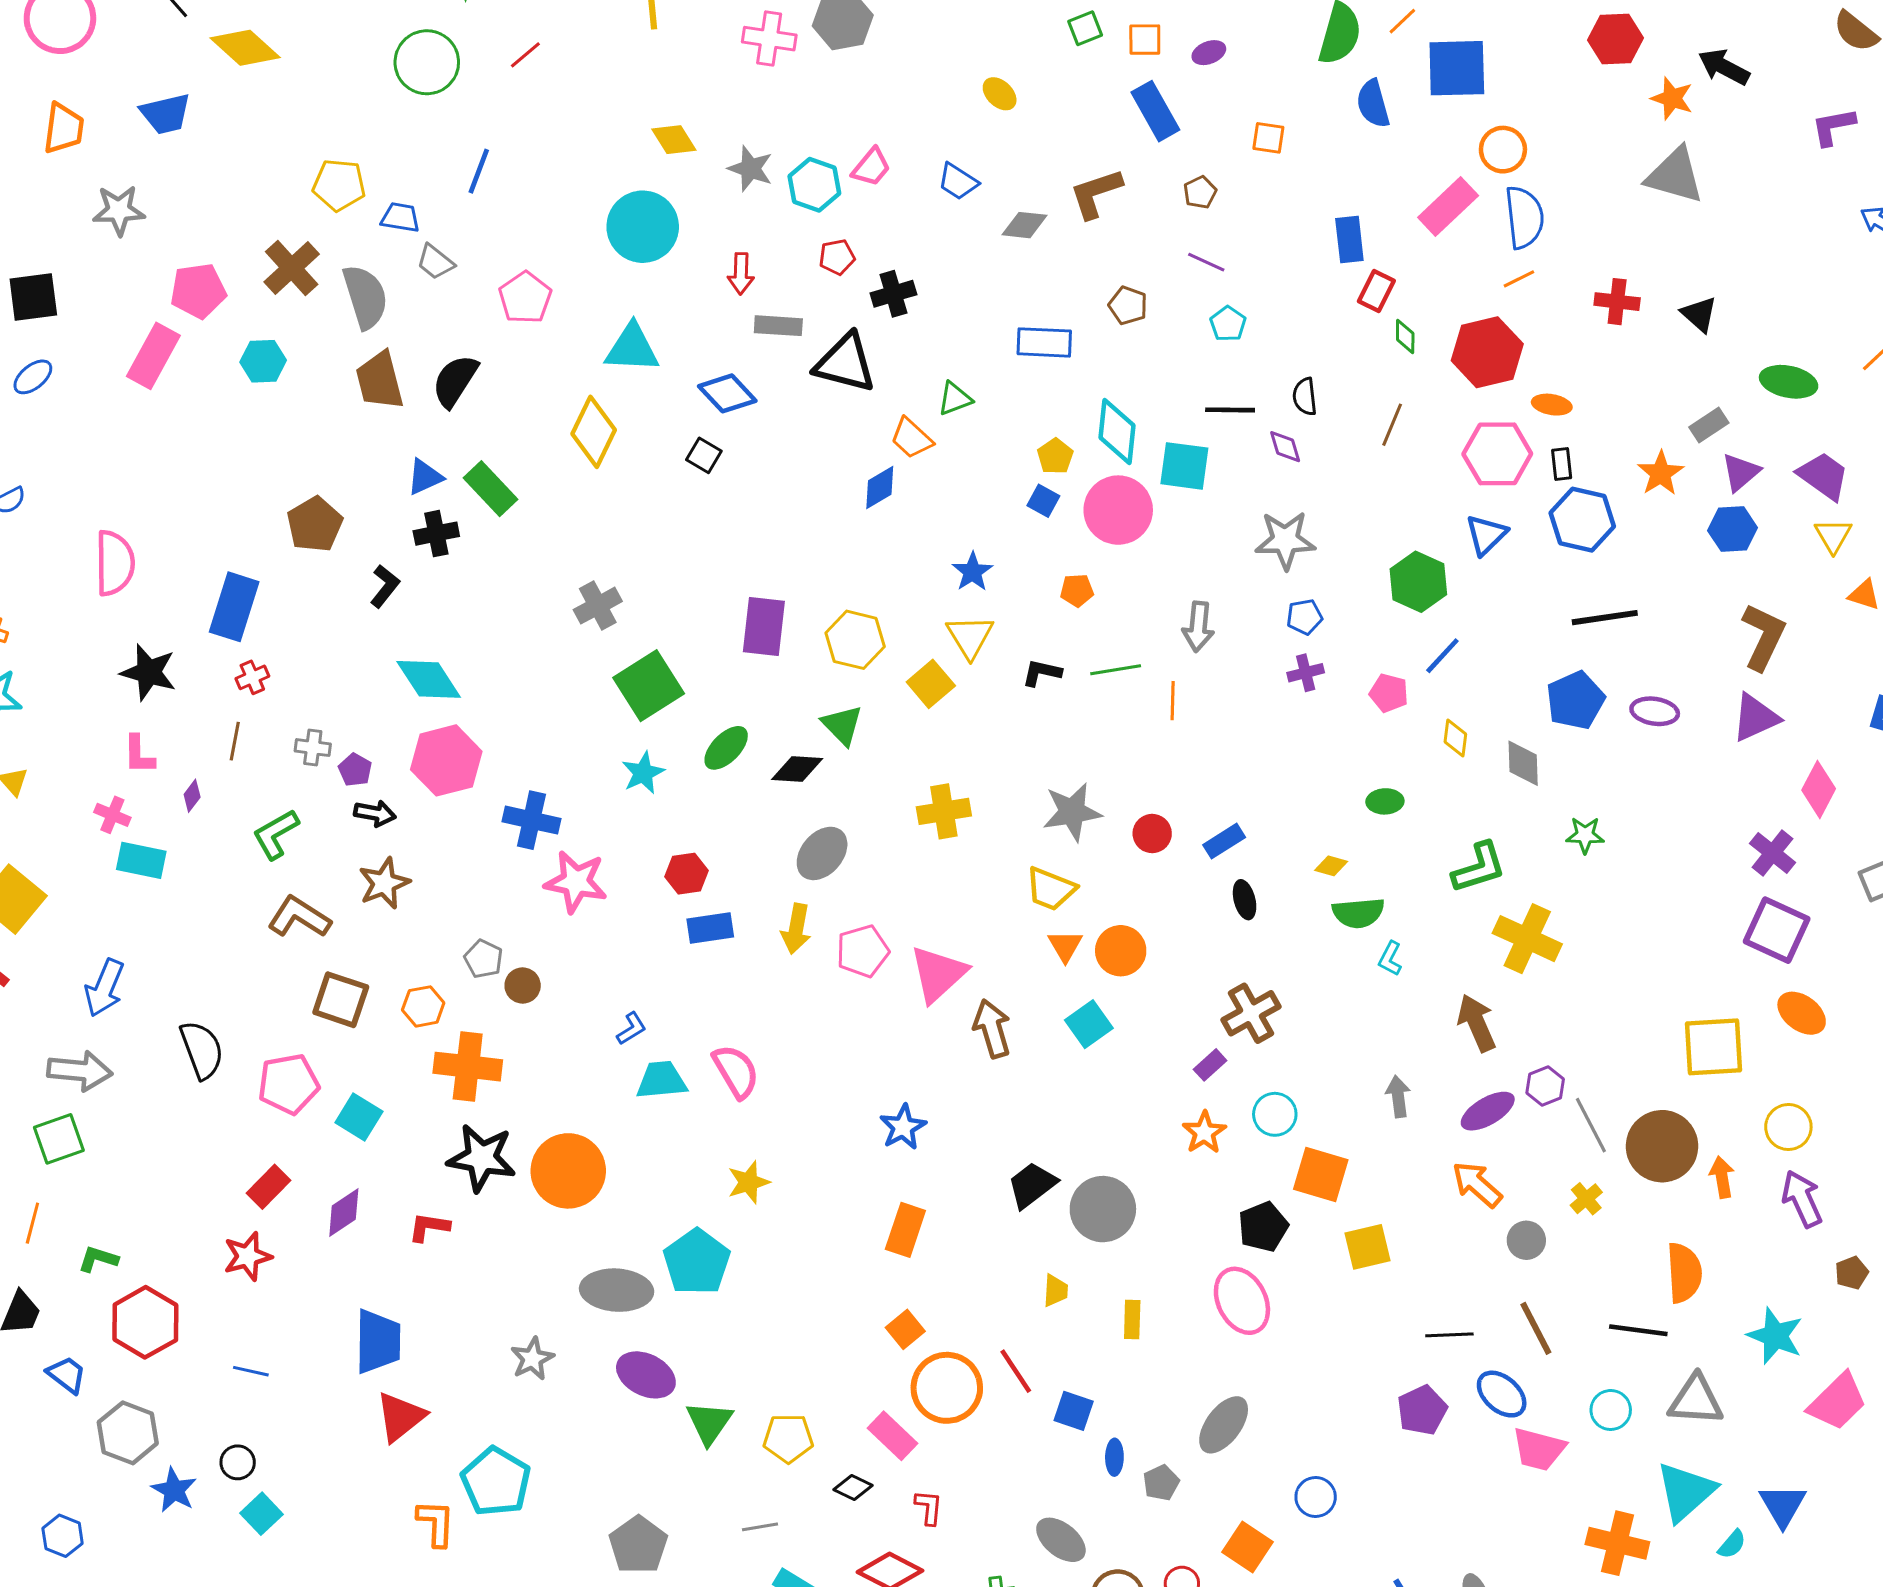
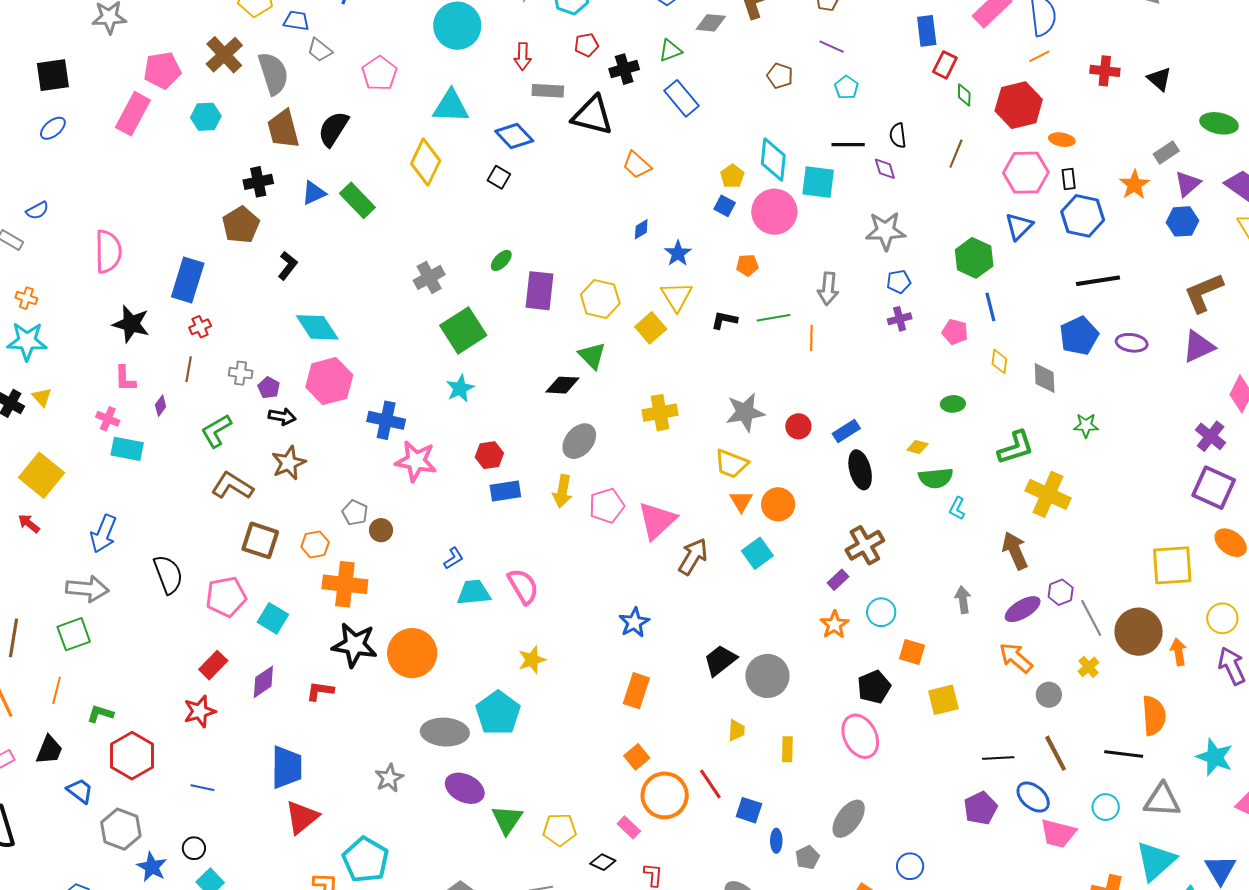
blue rectangle: (1044, 342) -> (682, 98), moved, turned 48
green triangle: (955, 399) -> (670, 51), moved
blue diamond: (880, 488) -> (641, 229), moved, size x0.7
black cross: (436, 534) -> (258, 182), moved
brown L-shape: (1763, 637) -> (1204, 293), turned -138
blue line: (1442, 656) -> (990, 307), turned -56
green ellipse: (726, 748) -> (501, 260), moved, size x0.7
black ellipse: (1245, 900) -> (860, 470), size x1.5
brown arrow: (992, 1029) -> (693, 557), turned 48
orange square: (1321, 1175) -> (912, 652), size x0.7
pink rectangle: (893, 1436) -> (629, 827), size x0.7

